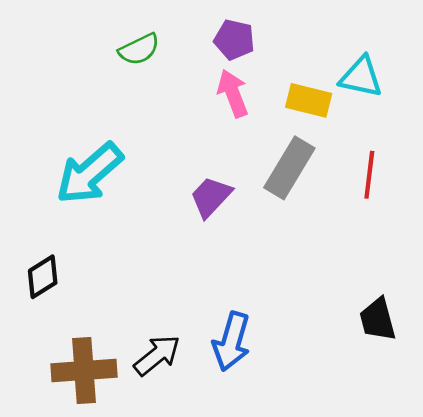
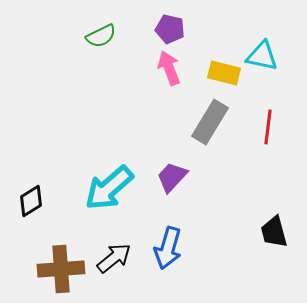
cyan arrow: (90, 173) -> (109, 188), moved
purple trapezoid: (211, 197) -> (172, 177), moved

